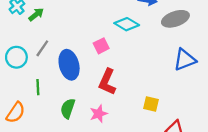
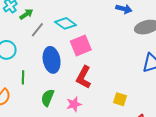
cyan diamond: (127, 24) -> (65, 23), moved
pink square: (101, 46) -> (81, 46), size x1.5
gray line: (42, 48) -> (37, 30), moved

